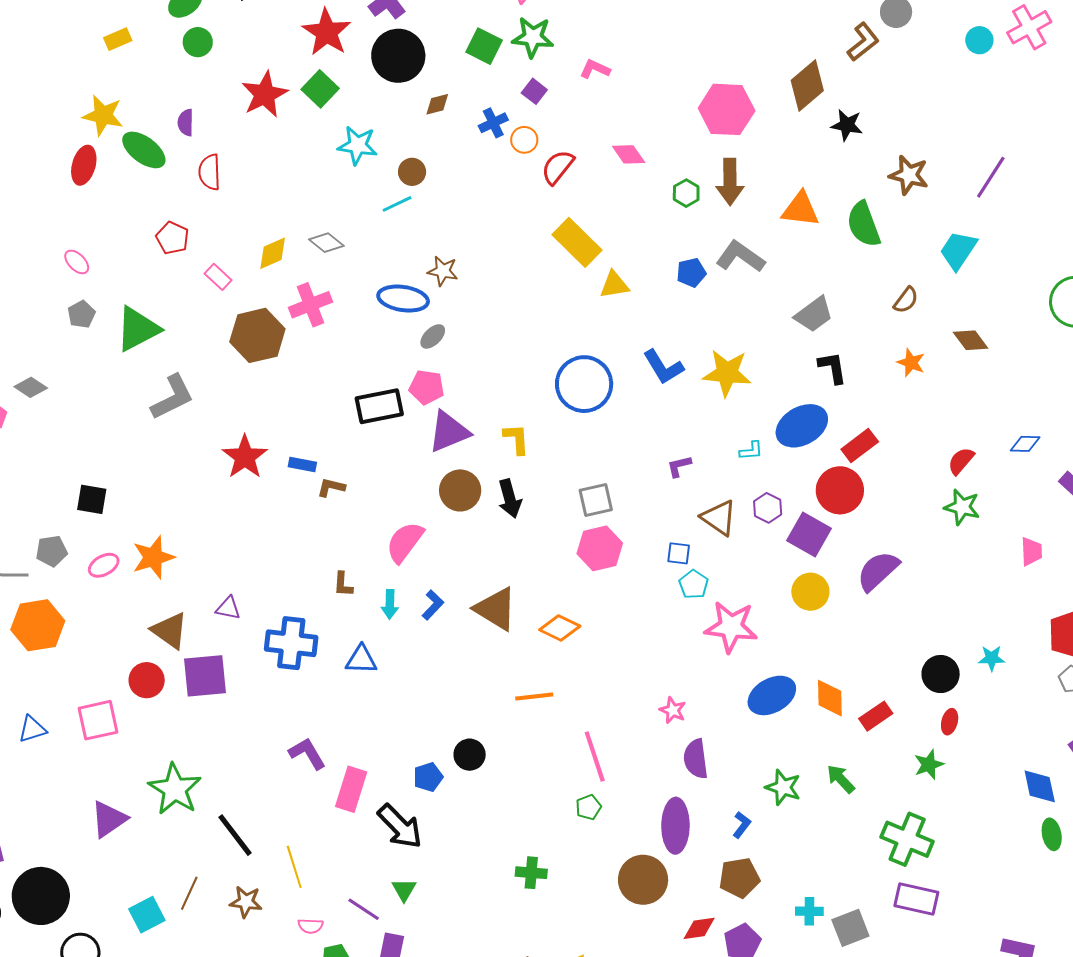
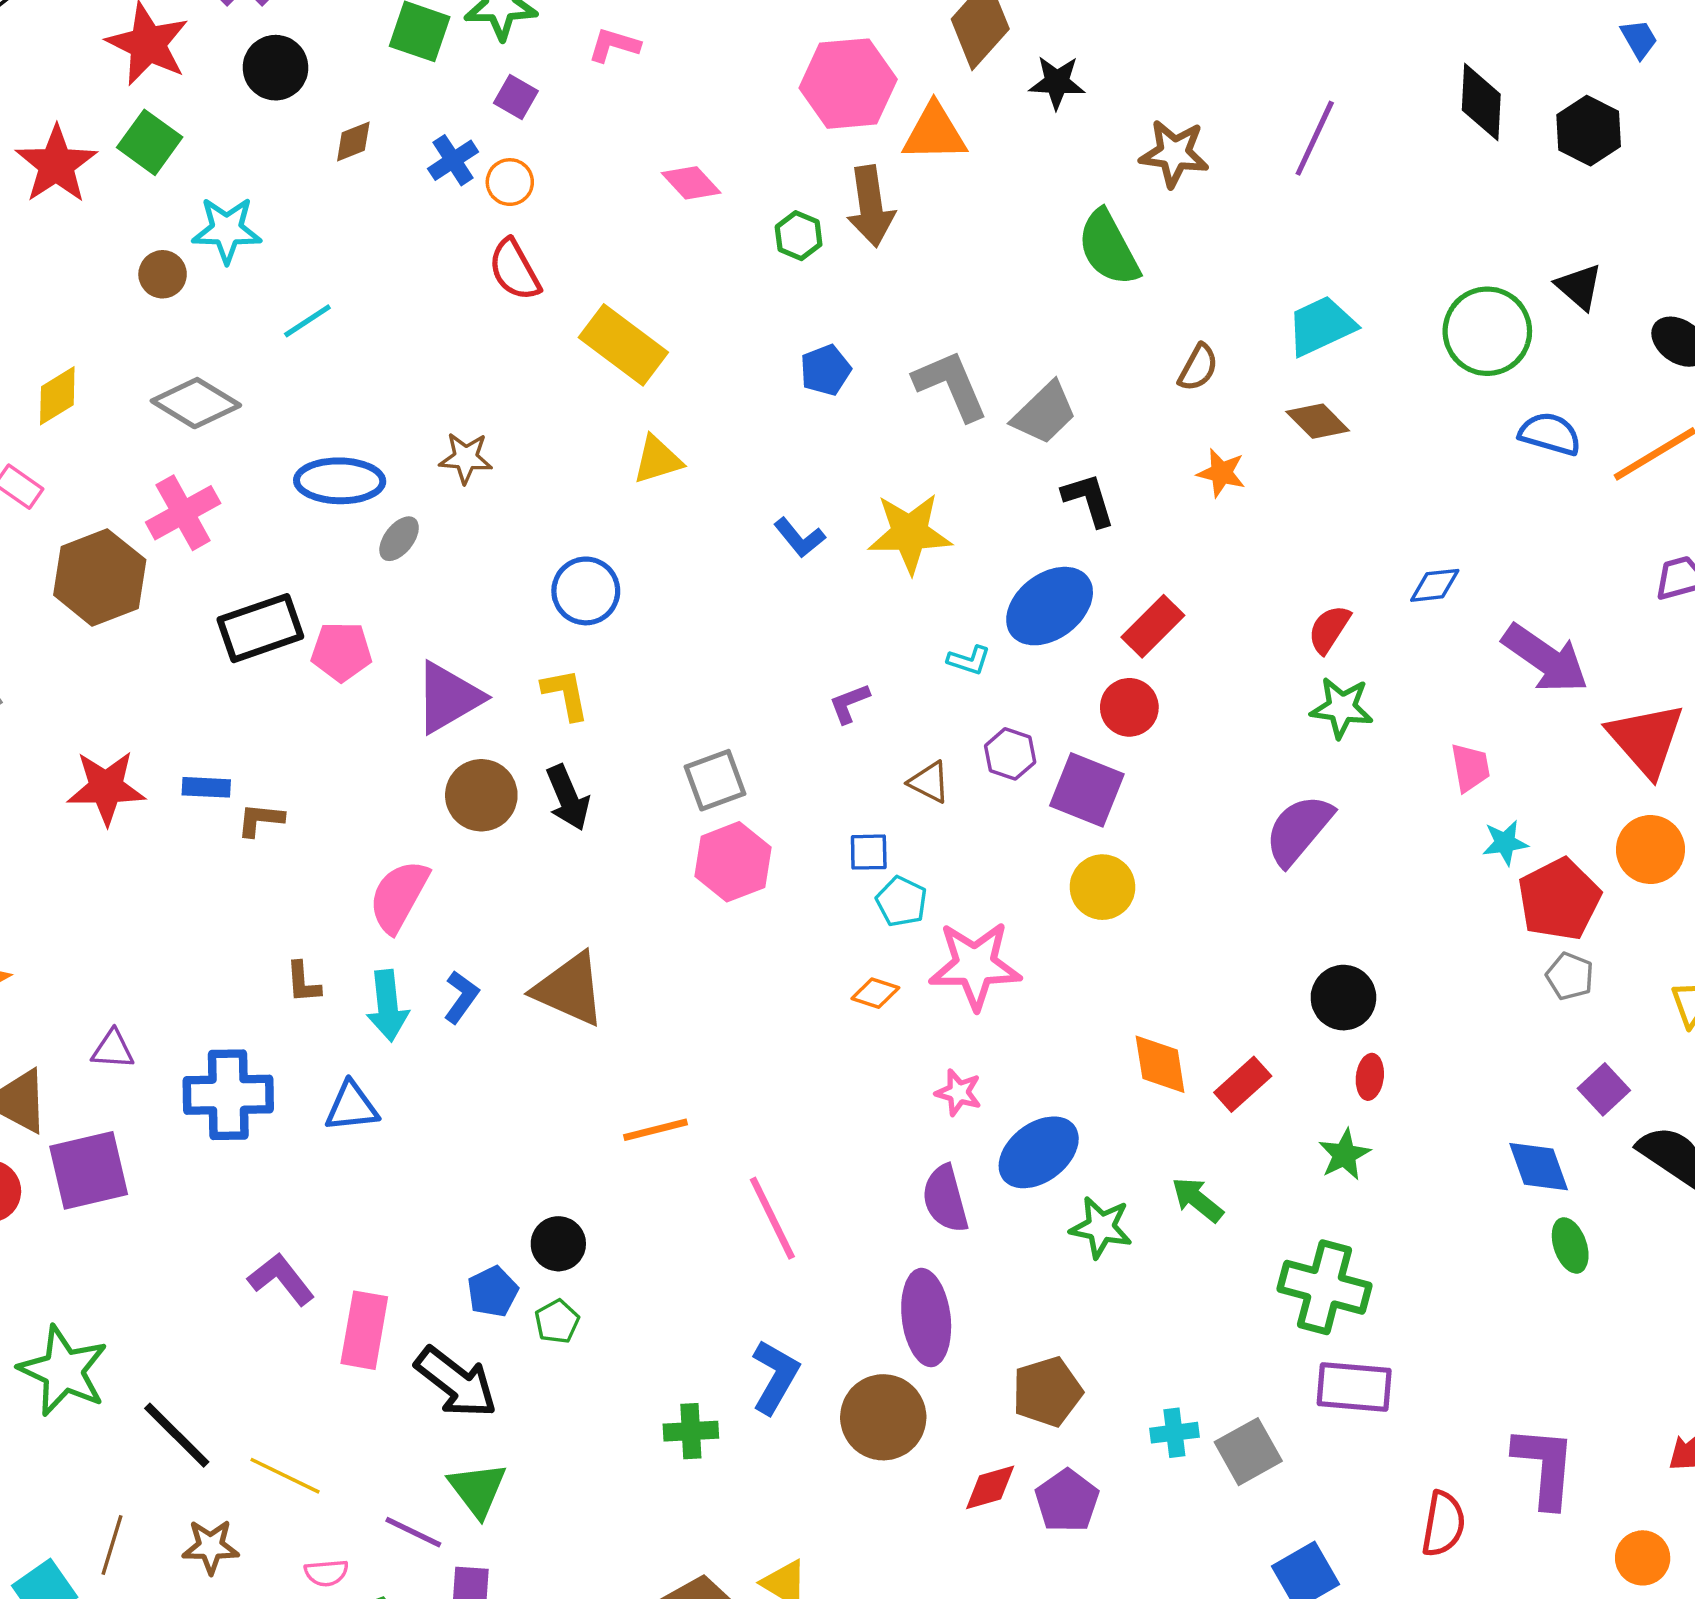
black circle: (398, 56) -> (275, 68), size x0.7
red semicircle: (558, 167) -> (514, 270), moved, turned -60
brown circle: (412, 172) -> (163, 274), moved
orange triangle: (800, 209) -> (934, 133), moved
gray diamond: (326, 243) -> (196, 403), size x1.4
cyan trapezoid: (958, 250) -> (1321, 326), moved, turned 39
yellow diamond: (273, 253) -> (57, 396), moved
gray L-shape: (740, 257) -> (951, 385), moved, turned 39
brown star: (443, 271) -> (466, 458), moved
yellow triangle: (614, 285) -> (658, 460), moved
blue L-shape: (663, 367) -> (799, 538), size x0.7
blue circle: (584, 384) -> (586, 591), moved, size x0.7
pink pentagon: (427, 387) -> (342, 652), moved
black rectangle: (379, 406) -> (260, 628), moved
cyan L-shape: (751, 451) -> (969, 660), turned 30
red star: (245, 457) -> (106, 788), turned -30
red circle: (840, 490) -> (1129, 707), size x0.7
brown triangle: (719, 518) -> (929, 782), size x0.7
purple semicircle: (878, 571) -> (1299, 830), moved
cyan arrow: (390, 604) -> (388, 1006), size x1.4
orange diamond: (560, 628) -> (875, 993), moved, size x0.7
cyan star: (992, 658) -> (1505, 843), moved
blue ellipse: (772, 695) -> (1039, 1152), moved
pink star: (673, 710) -> (958, 1093), moved
green pentagon: (588, 807) -> (557, 1322), moved
blue L-shape: (742, 825) -> (775, 1377), moved, size x1.6
yellow line: (294, 867) -> (285, 1476), turned -39
green triangle: (404, 890) -> (478, 1490), size x1.4

